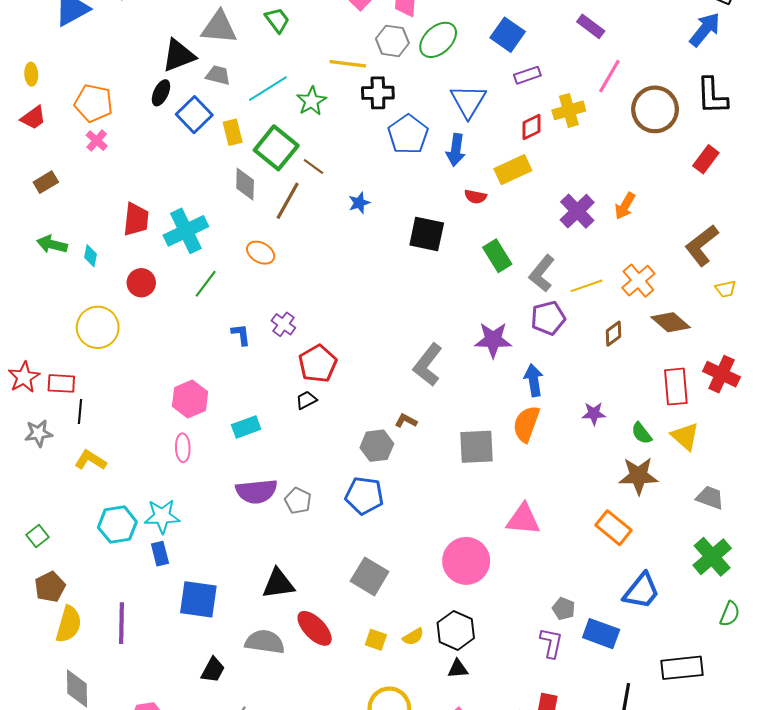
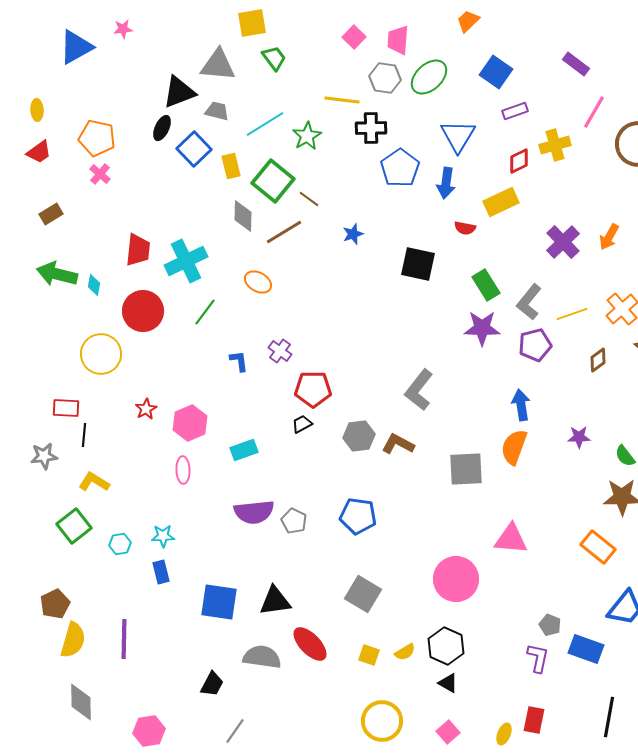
brown line: (288, 201) -> (284, 232), turned 30
green arrow: (52, 244) -> (57, 274), size x1.4
red circle: (141, 283) -> (143, 311), size x1.5
purple star: (493, 340) -> (482, 328), moved
red pentagon: (318, 364) -> (313, 389), turned 30
red star: (24, 377) -> (146, 409), moved, size x0.7
brown L-shape: (406, 421) -> (398, 444), size x1.5
gray hexagon: (377, 446) -> (359, 436), moved
cyan star: (162, 516) -> (163, 536), size x0.7
cyan hexagon: (117, 525) -> (120, 544), size x0.6
green square: (37, 536) -> (74, 526), moved, size x1.6
blue square: (198, 599) -> (219, 602), moved
black triangle: (458, 669) -> (448, 683), turned 35

